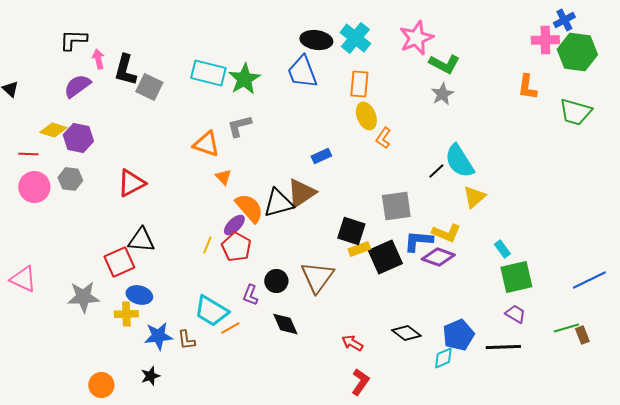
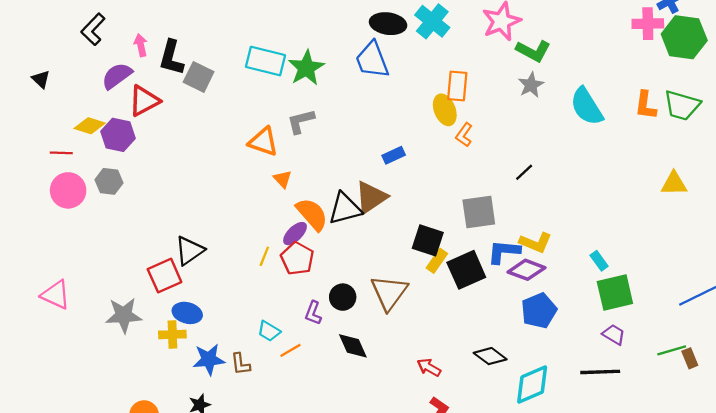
black L-shape: (73, 40) -> (93, 29), moved, turned -48
orange rectangle: (359, 84) -> (457, 86), moved
orange L-shape: (527, 87) -> (646, 105), moved
cyan semicircle: (459, 161) -> (587, 106), moved
red triangle: (131, 183) -> (144, 101), moved
yellow triangle: (474, 197) -> (674, 184), moved, turned 40
black triangle: (141, 240) -> (189, 251), turned -40
yellow rectangle: (359, 249) -> (437, 261), turned -35
cyan trapezoid: (211, 311) -> (269, 331), size x0.6
blue pentagon: (458, 335) -> (539, 311), moved
cyan diamond: (443, 358) -> (532, 384), size x1.6

